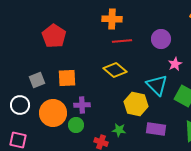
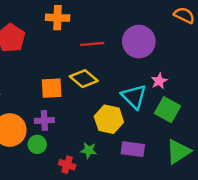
orange cross: (112, 19) -> (58, 18), moved
purple circle: (161, 39) -> (139, 42), size x1.4
pink star: (175, 64) -> (159, 81), moved
orange square: (67, 78) -> (52, 88), moved

